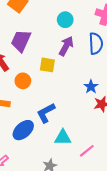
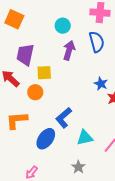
yellow square: (47, 65) -> (44, 73), moved

